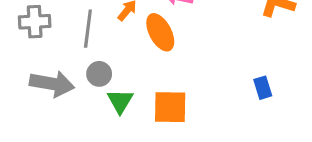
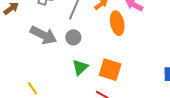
green triangle: (120, 101) -> (80, 67), moved

